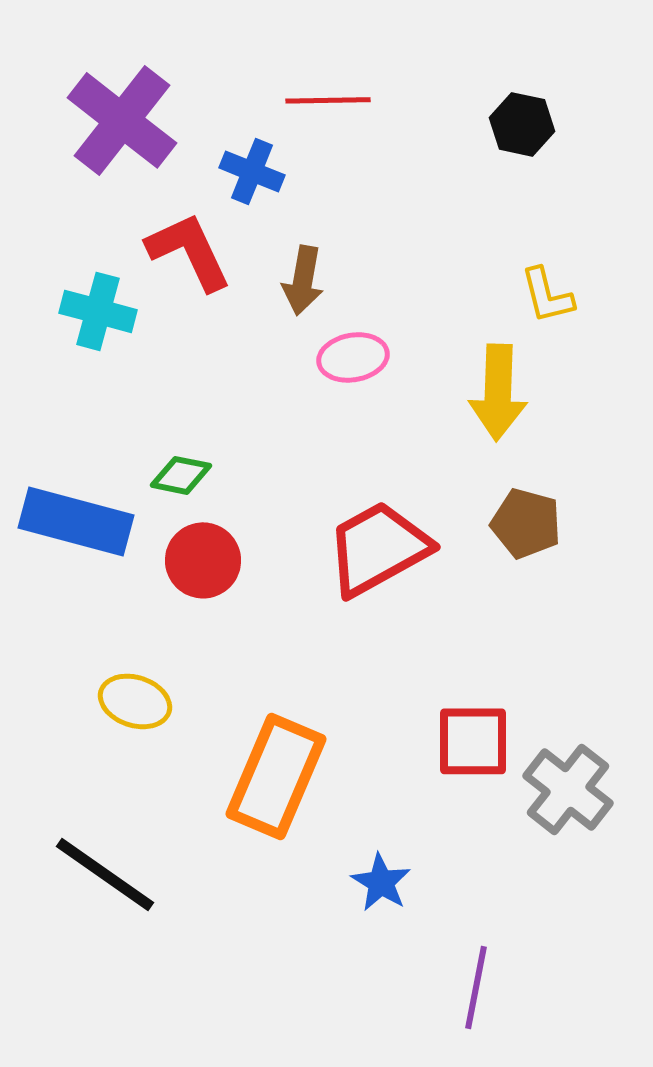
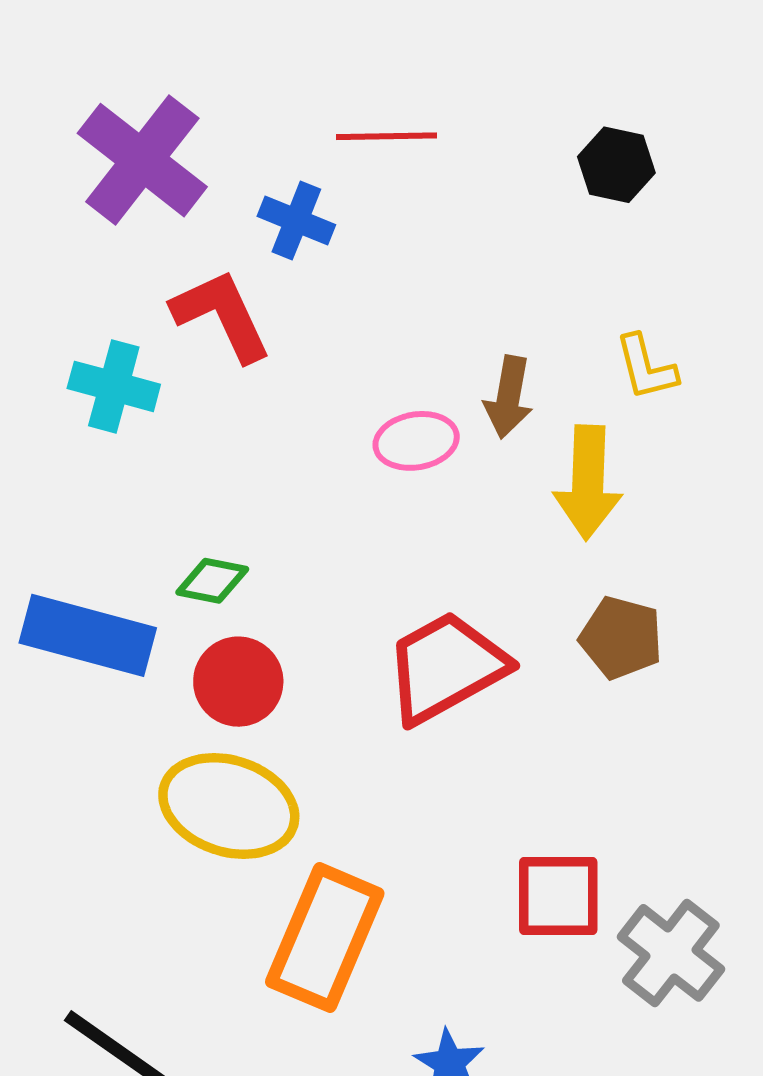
brown arrow: (303, 280) -> (509, 397), moved
yellow ellipse: (135, 701) -> (229, 806), moved, size x1.6

